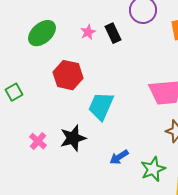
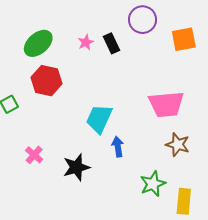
red hexagon: (68, 75) -> (46, 81), moved
black star: (73, 138) -> (76, 167), moved
blue arrow: (119, 157) -> (118, 147), moved, turned 114

